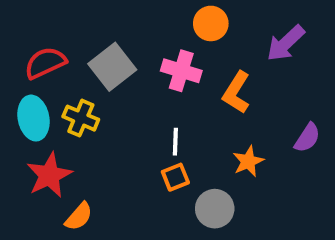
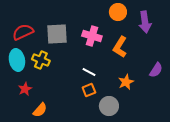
orange circle: (211, 23) -> (118, 12), moved
purple arrow: (286, 43) -> (145, 22), turned -55
gray square: (112, 67) -> (57, 34), turned 35
white line: (175, 142) -> (89, 72), turned -64
red star: (49, 175) -> (25, 89), size x0.6

